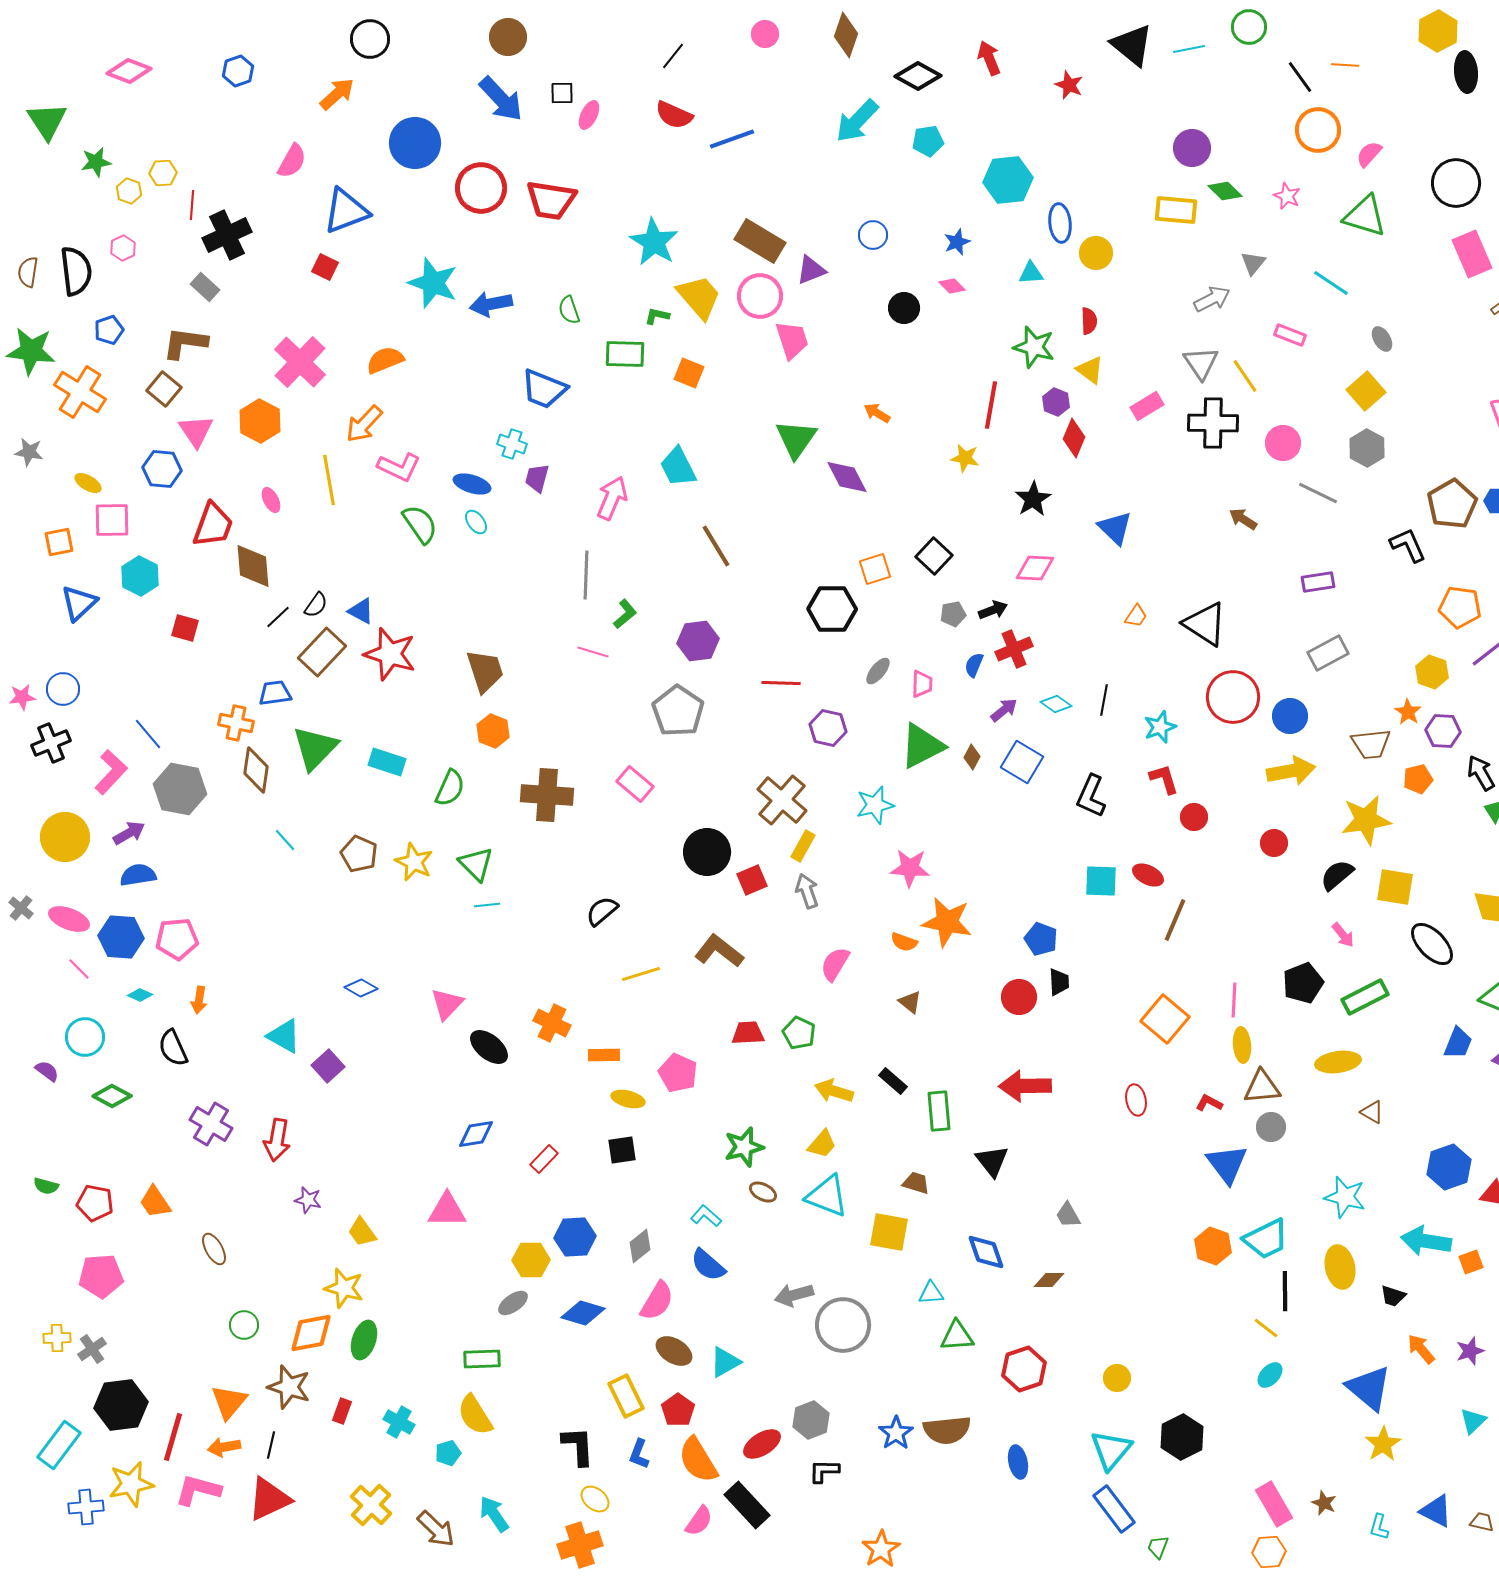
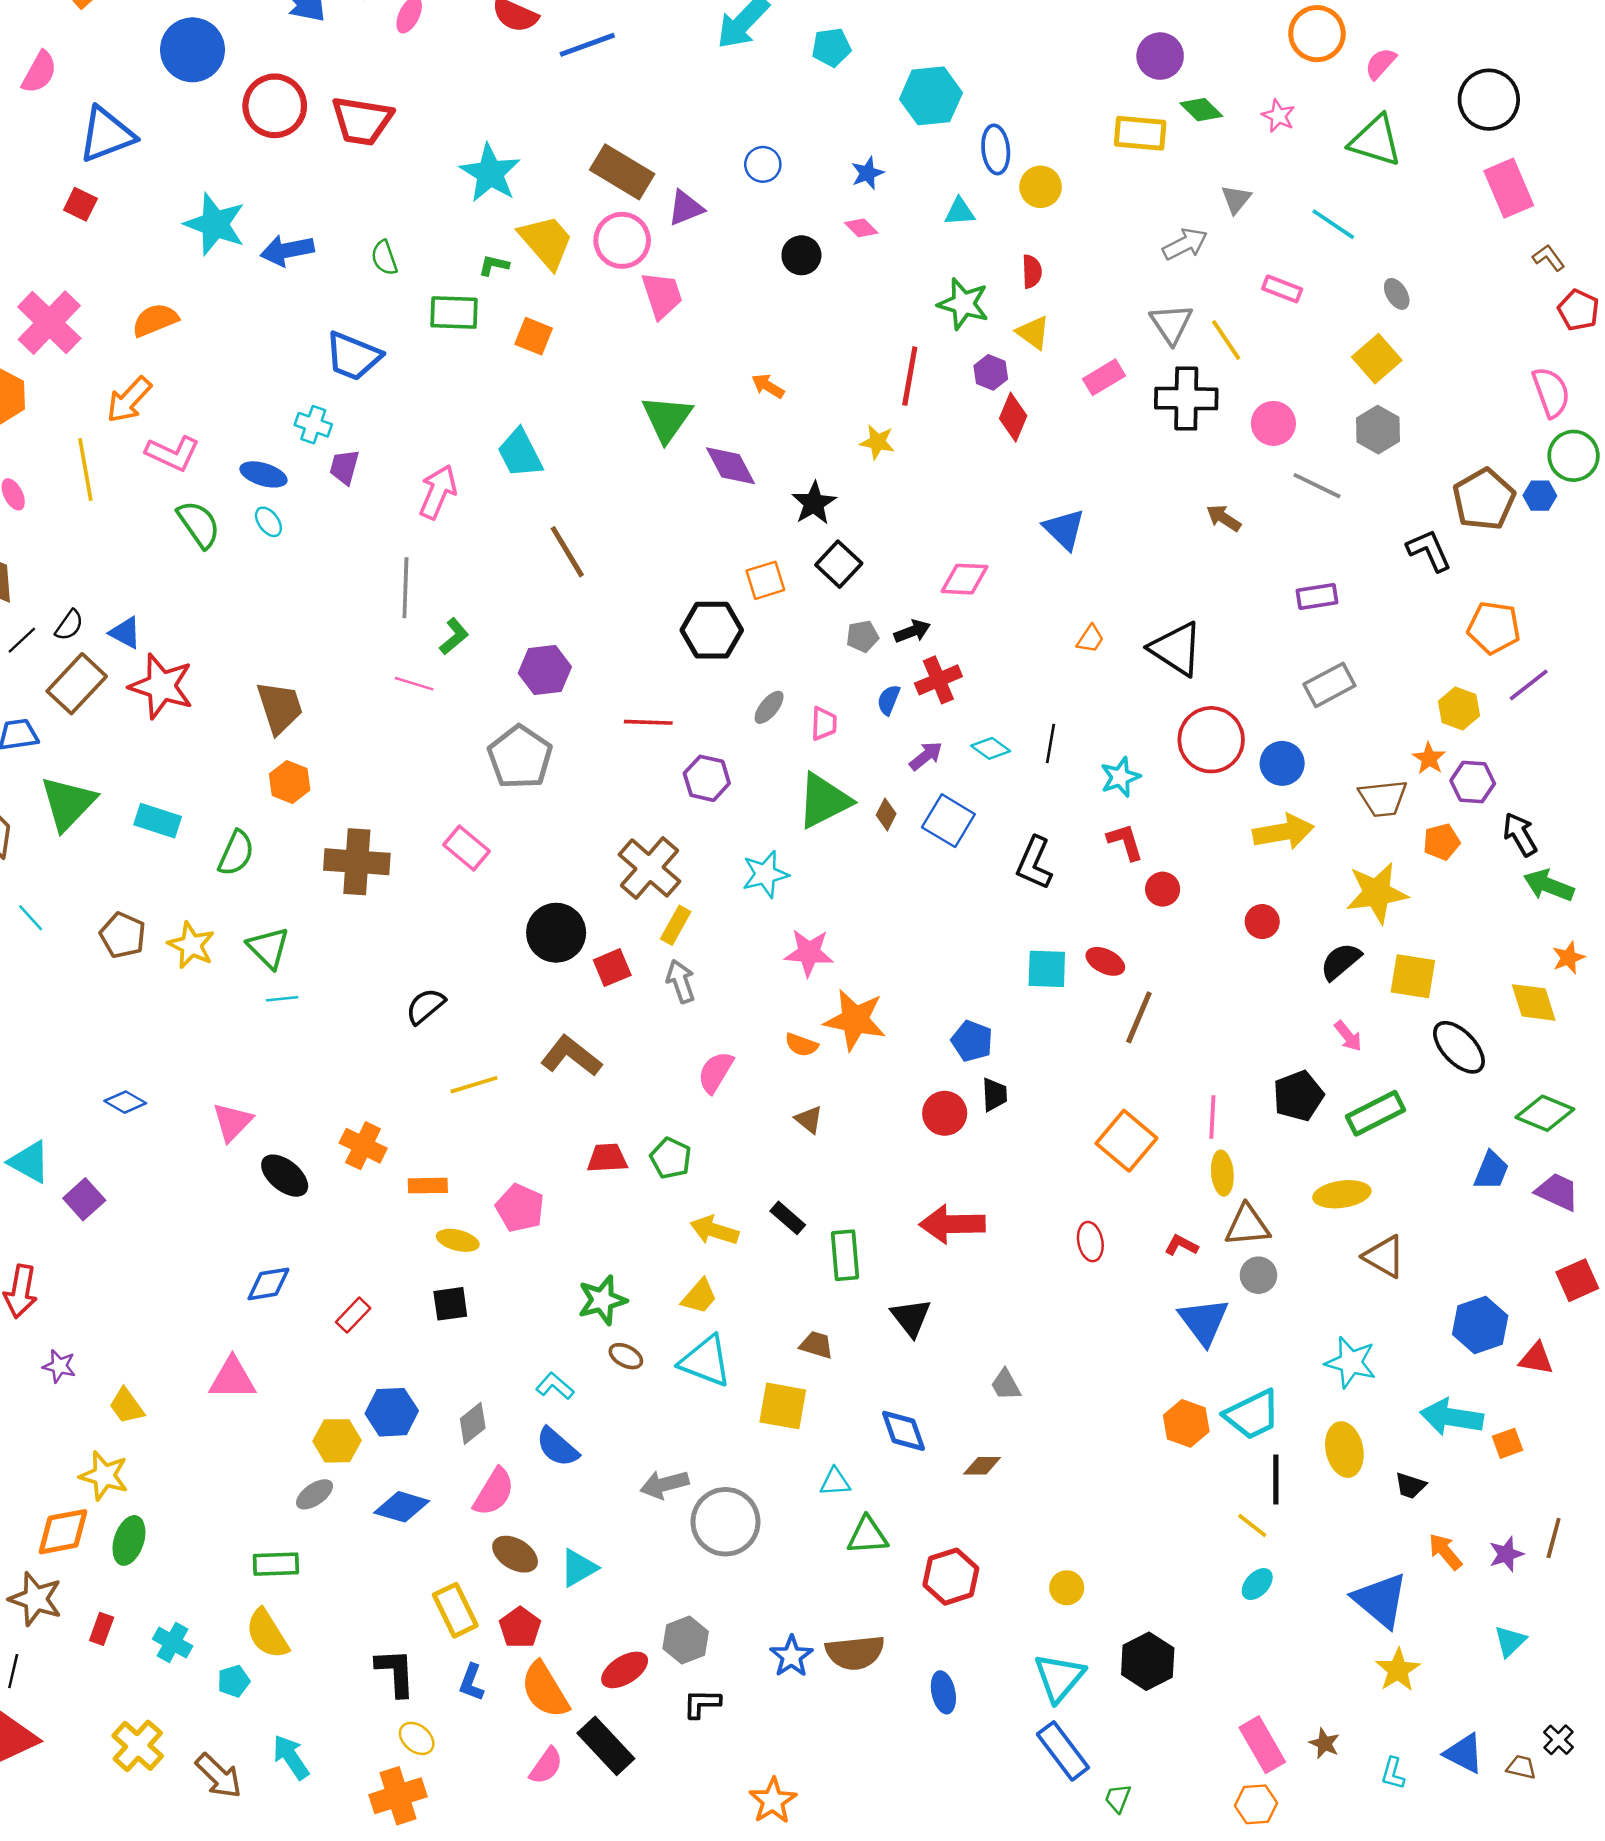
black star: (1033, 499) -> (814, 503), moved
brown triangle: (1372, 1112) -> (1384, 1257), size x1.5

